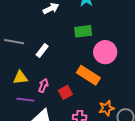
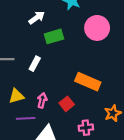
green rectangle: (83, 31) -> (54, 36), moved
pink circle: (105, 52) -> (97, 28), moved

